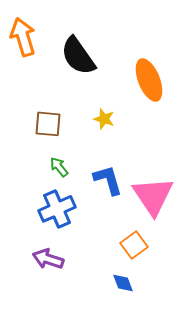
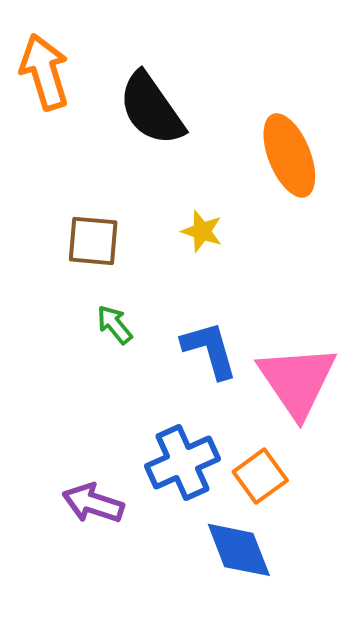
blue cross: (57, 209) -> (182, 462), moved
blue diamond: (123, 283) -> (239, 550), size x1.6

